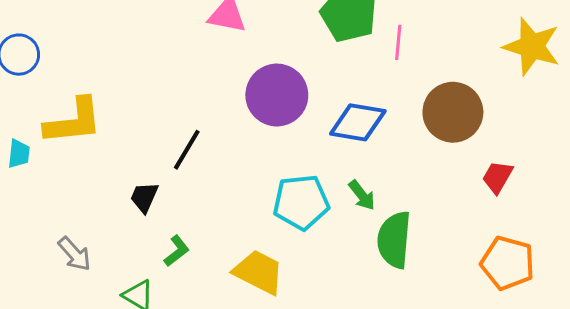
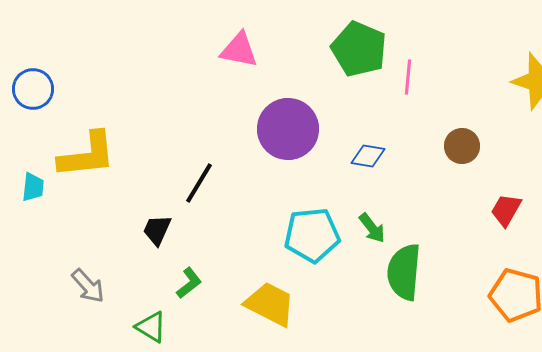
brown circle: (453, 112) -> (462, 146), size x0.6
blue diamond: (358, 122) -> (368, 156), size x0.6

